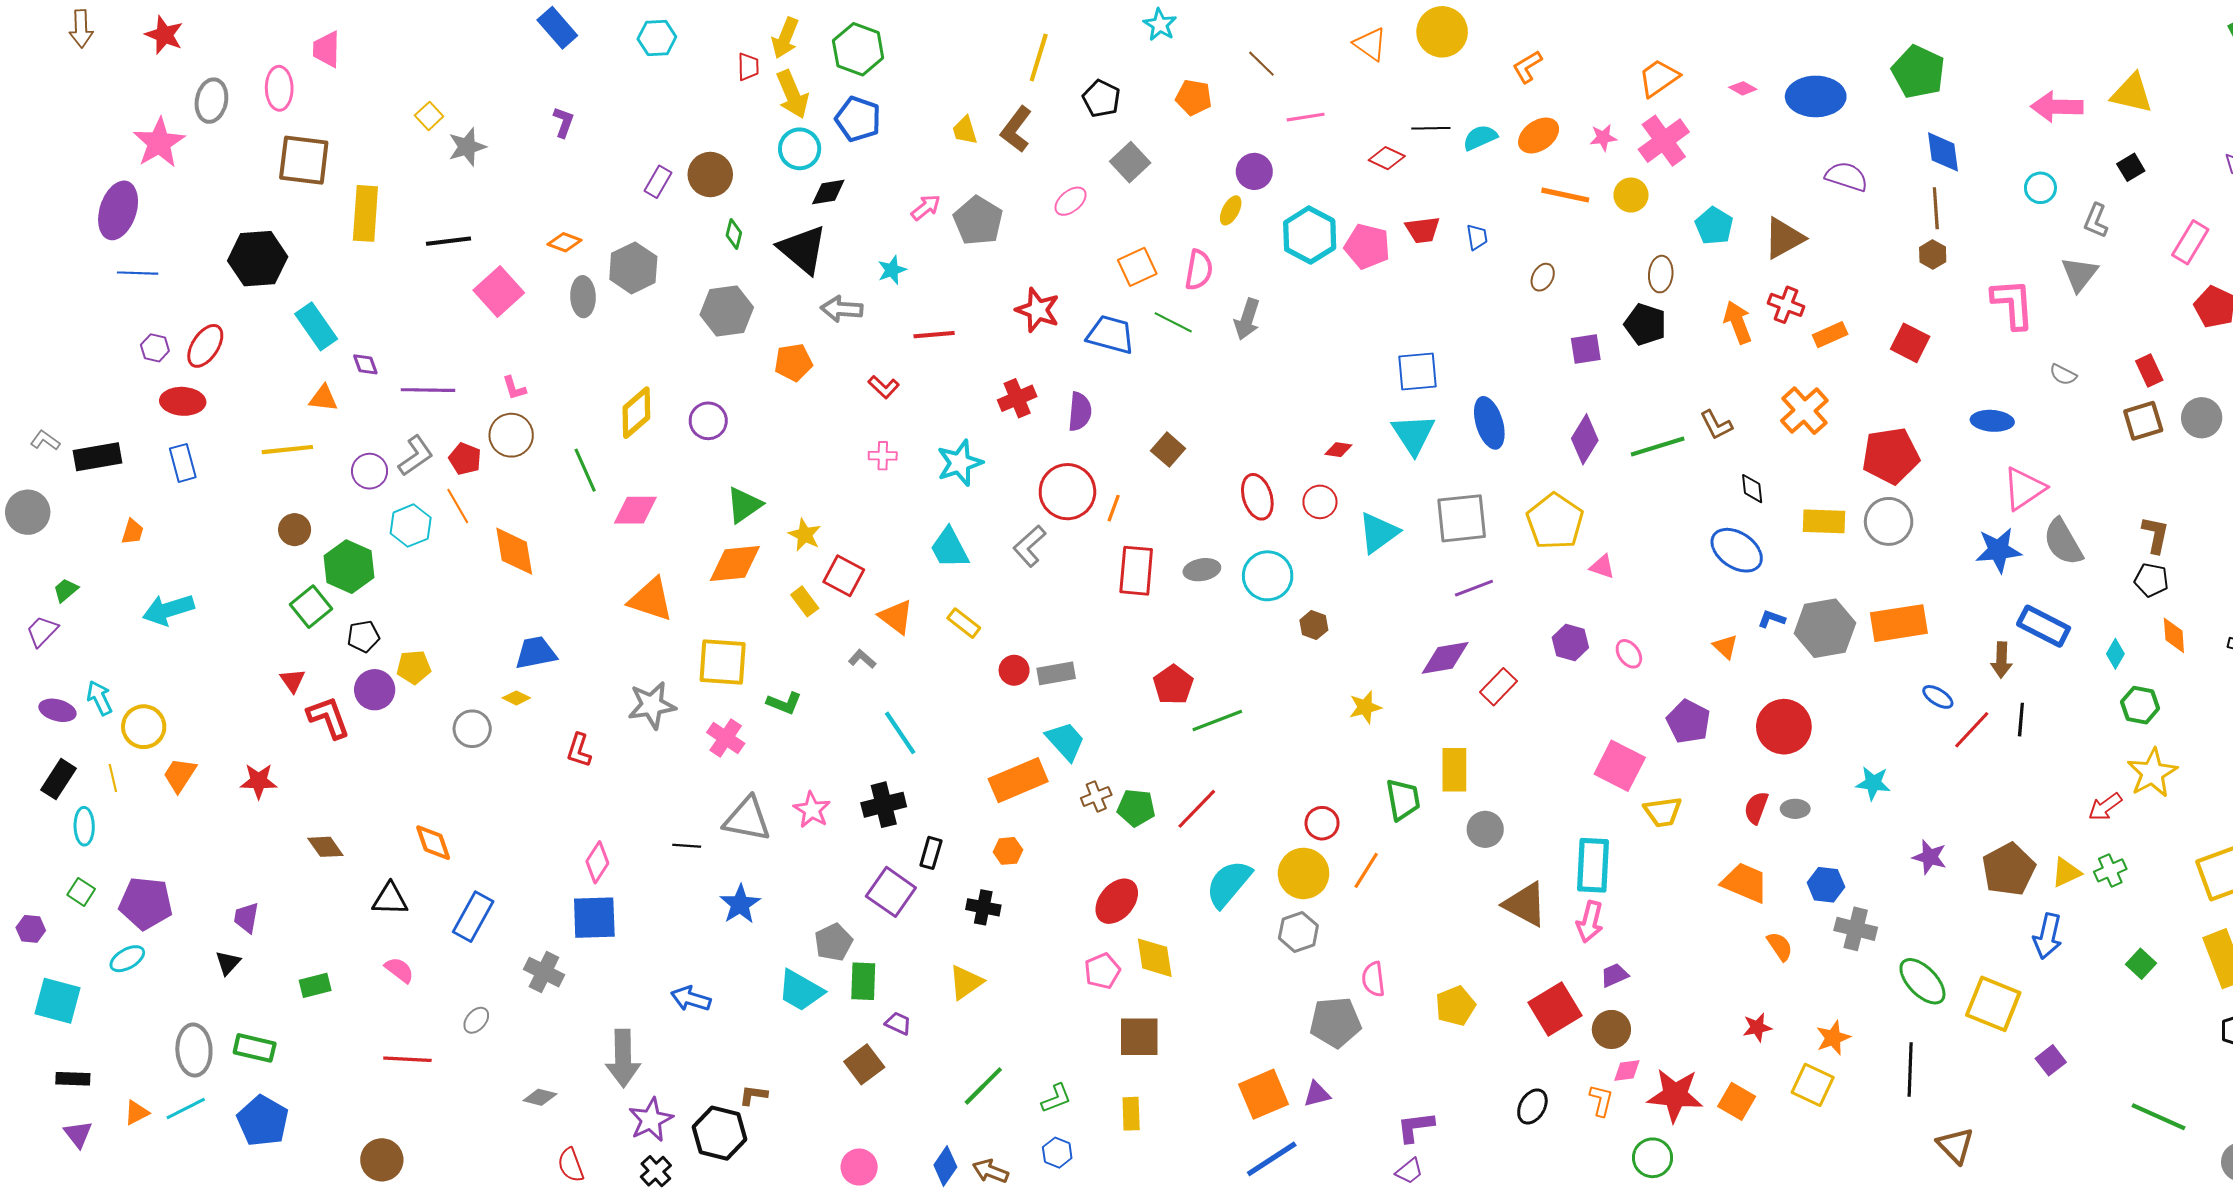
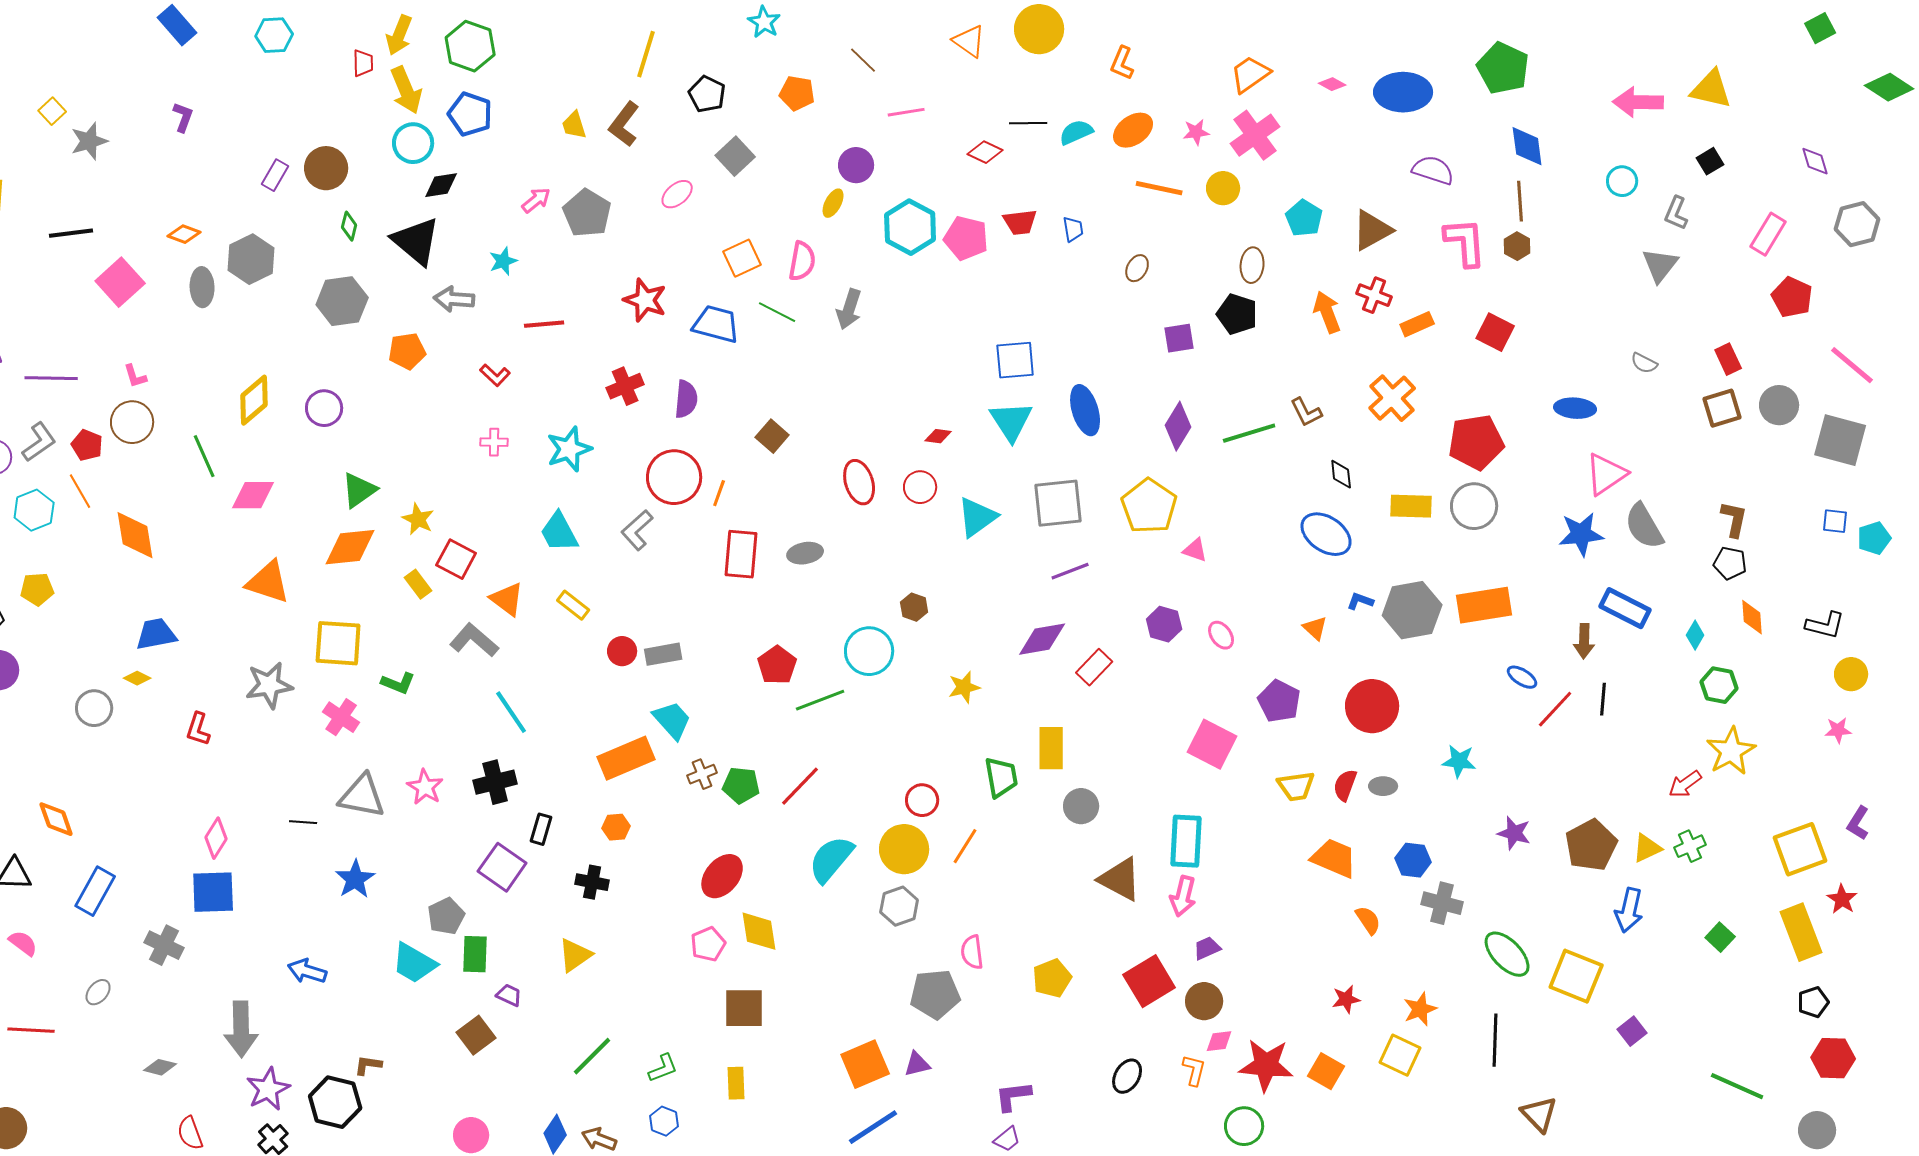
orange L-shape: (1527, 67) -> (1122, 63), turned -36
pink L-shape: (2013, 304) -> (1465, 242), moved
cyan circle: (1268, 576) -> (869, 651), moved
gray L-shape: (862, 659) -> (474, 640), size x1.8
yellow pentagon: (414, 667) -> (37, 589), moved
yellow trapezoid: (1663, 812) -> (1296, 786), moved

